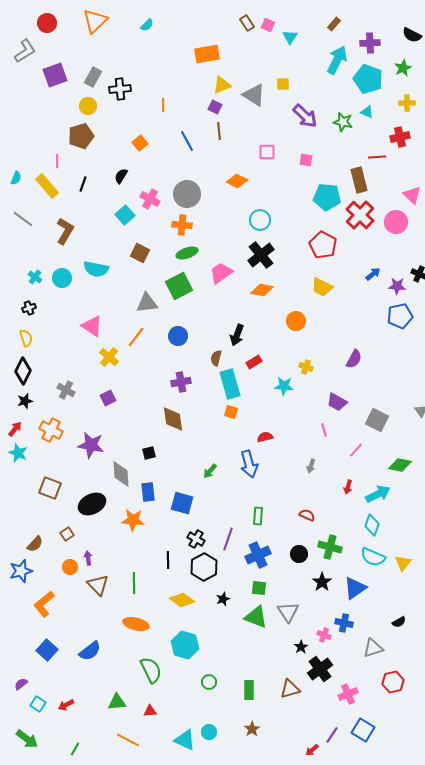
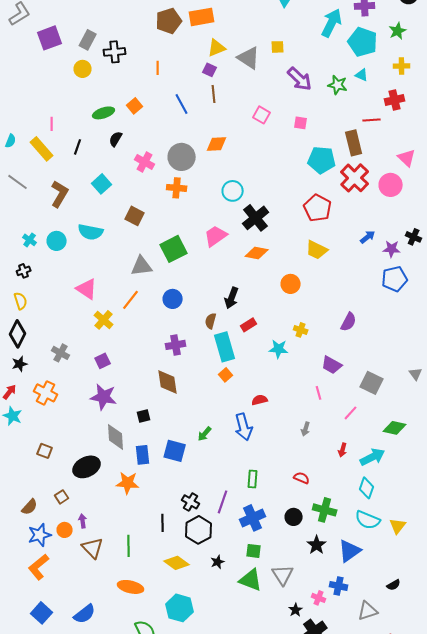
brown pentagon: (81, 136) -> (169, 21), moved
pink square: (267, 152) -> (262, 115), turned 30
orange diamond: (237, 181) -> (217, 144), moved, turned -30
cyan square: (125, 215) -> (102, 184), moved
cyan circle: (260, 220) -> (233, 191), moved
green ellipse: (187, 253) -> (104, 113), moved
orange square: (231, 412) -> (226, 375), turned 32
purple star: (91, 445) -> (104, 397), moved
brown square: (50, 488) -> (45, 451), size x0.7
blue square: (182, 503) -> (175, 451), moved
blue star: (21, 571) -> (40, 535), moved

